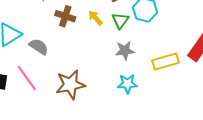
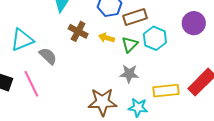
yellow arrow: (95, 18) -> (106, 38), turned -42
cyan star: (127, 84) -> (138, 108), moved
brown star: (70, 85) -> (102, 102), moved

